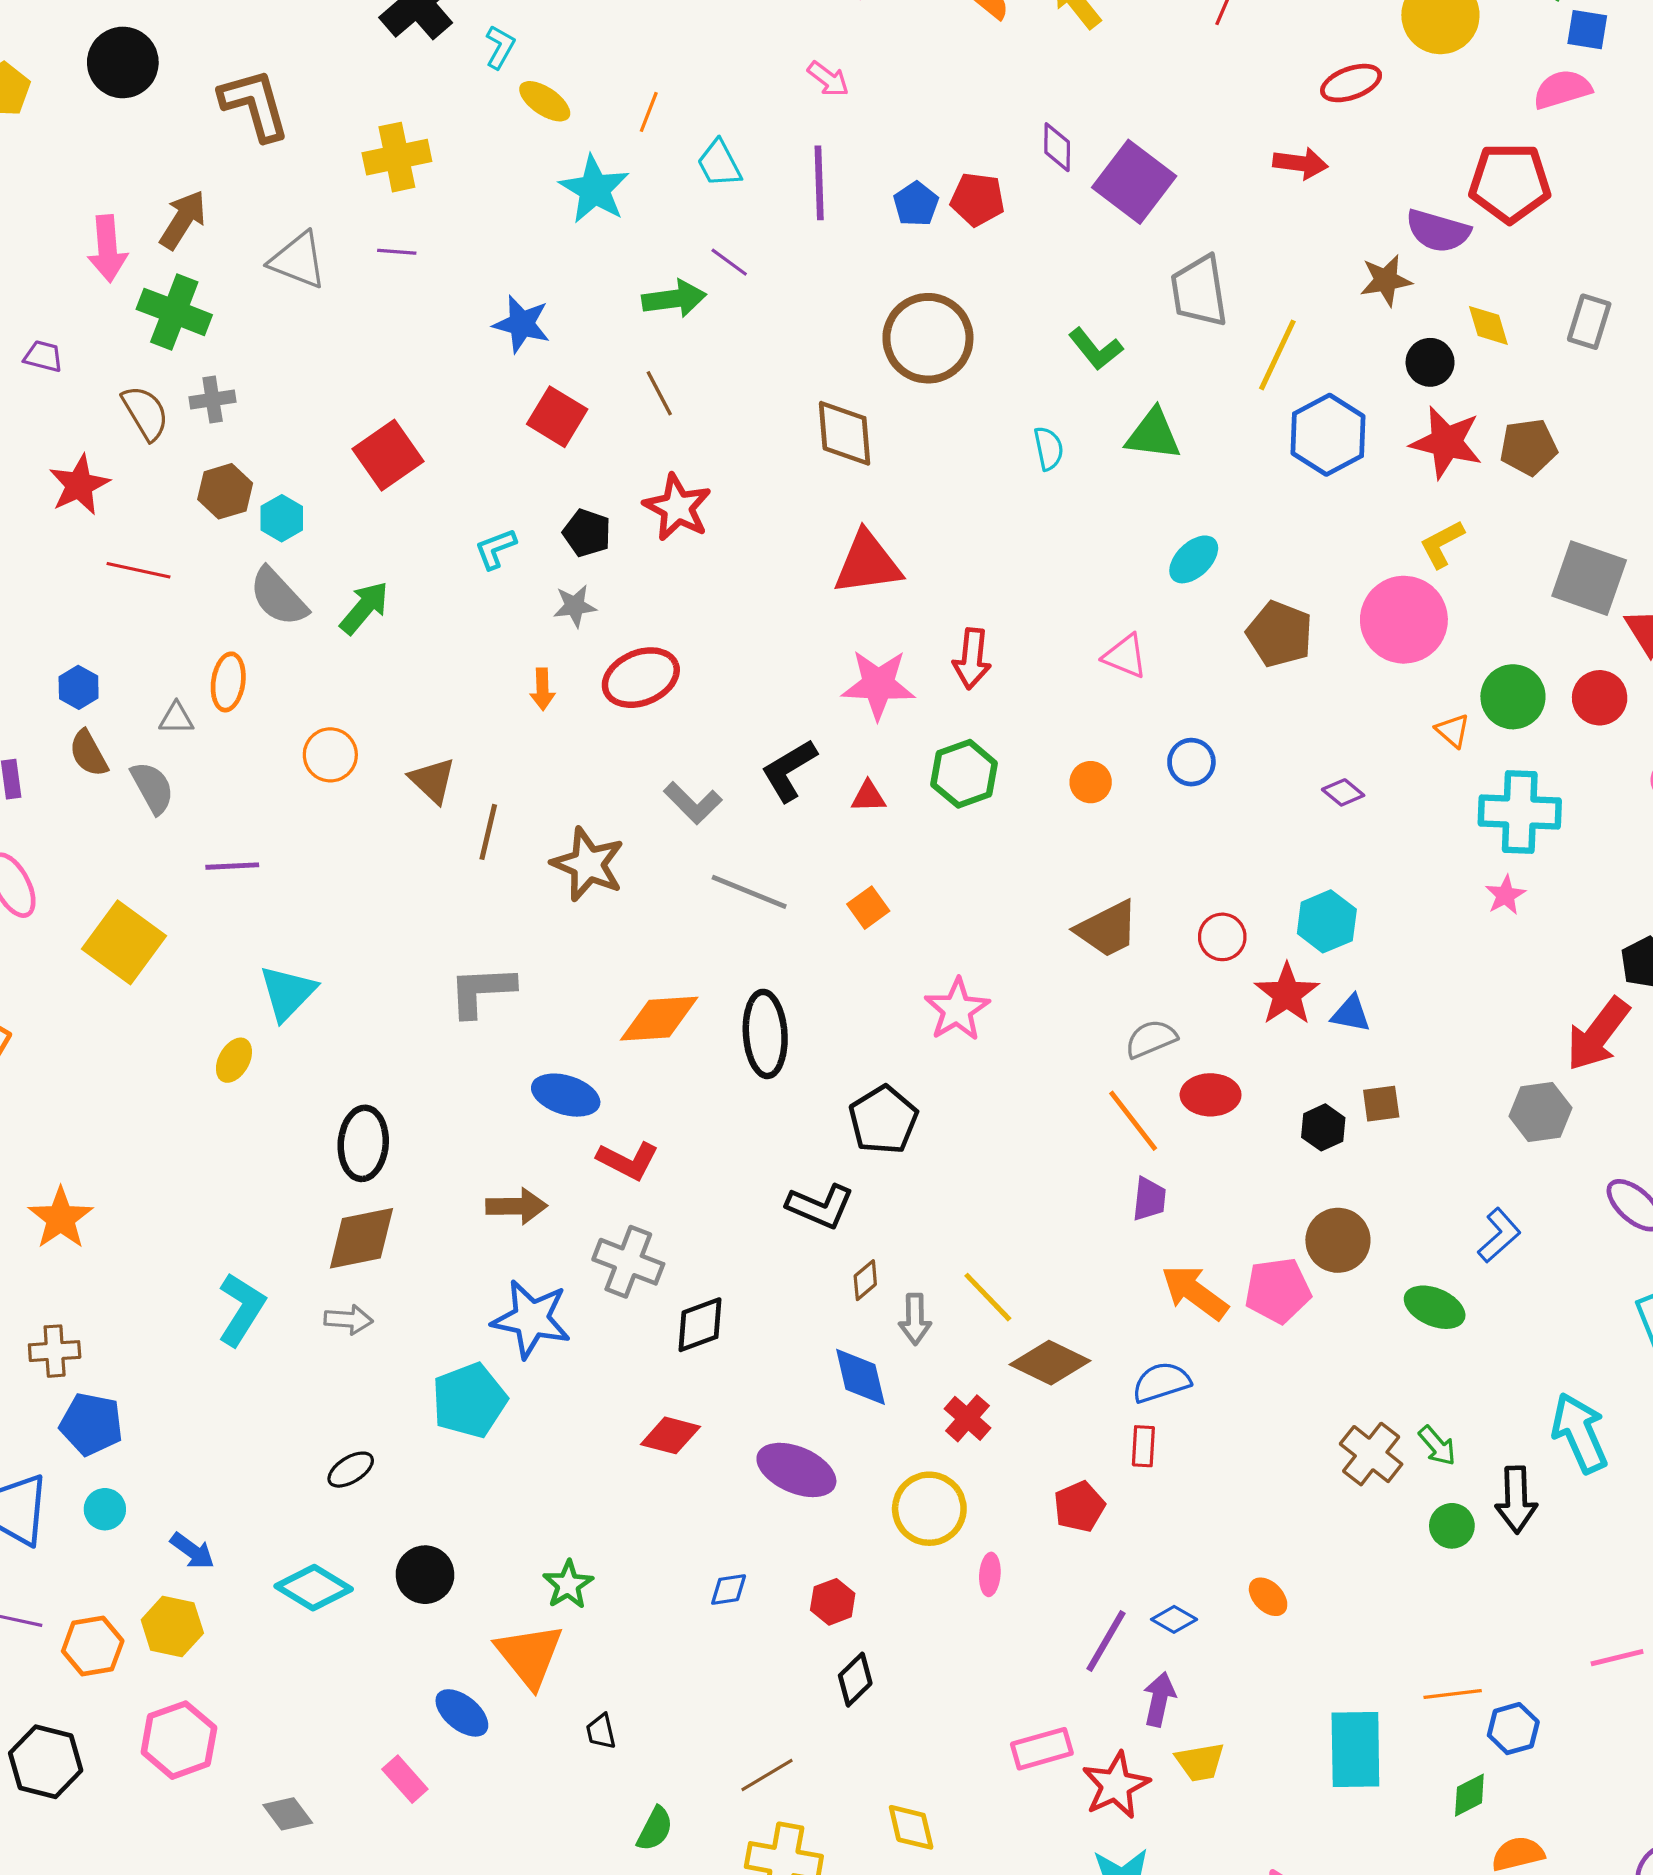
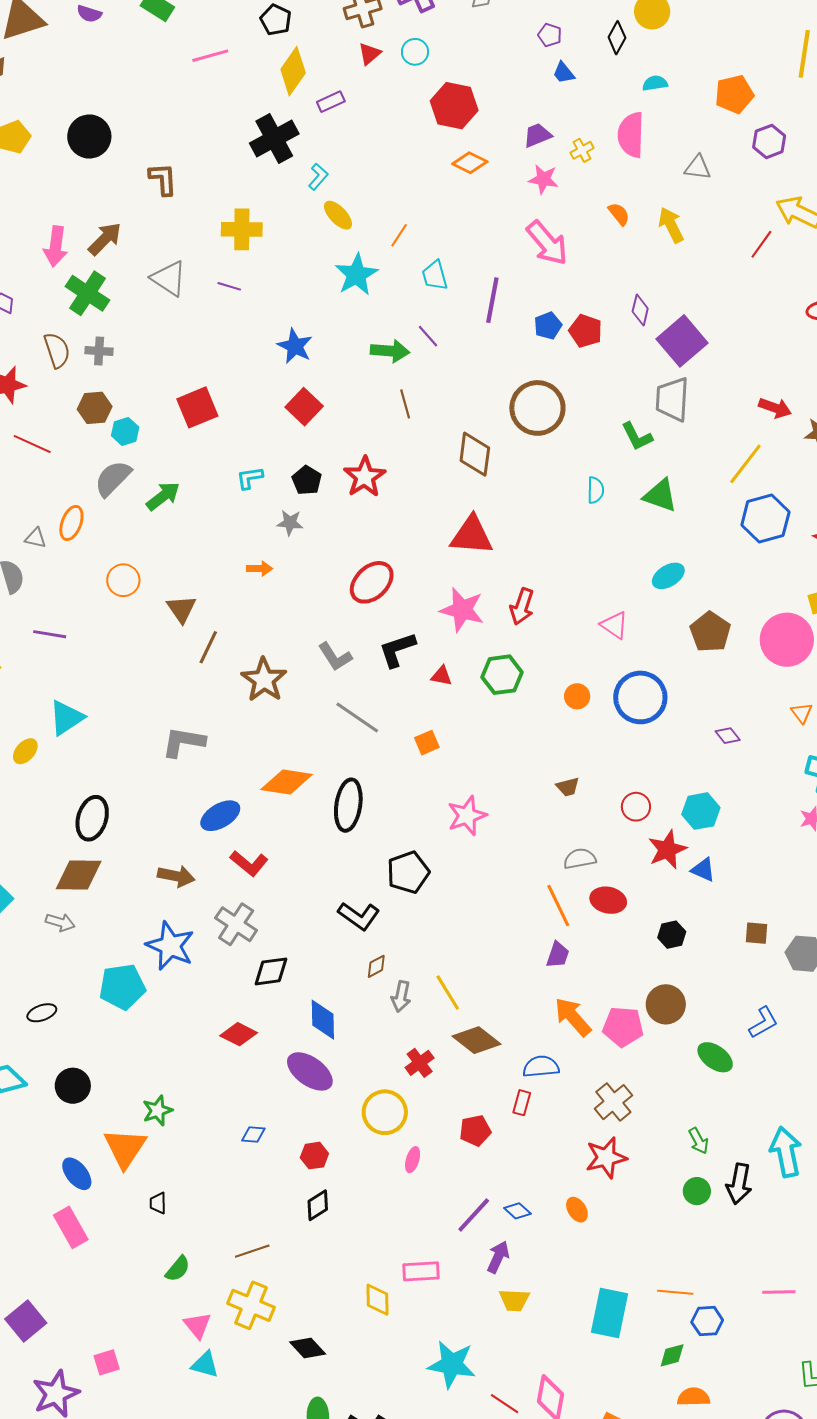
pink arrow: (828, 79) -> (547, 243), moved, size x1.8
brown L-shape: (254, 105) -> (163, 179), size x0.7
red arrow: (1300, 163) -> (775, 408), moved
gray trapezoid: (1199, 291) -> (672, 399), moved
brown line: (659, 393) -> (405, 404), moved
gray semicircle: (278, 597) -> (113, 478), turned 75
red ellipse: (641, 678) -> (372, 582), moved, turned -33
orange arrow: (542, 689) -> (260, 569), turned -100
blue circle: (1191, 762) -> (640, 697), size x1.8
brown trapezoid: (1107, 929) -> (568, 787), size x0.6
blue ellipse: (566, 1095) -> (220, 816), turned -60
brown square: (1381, 1104) -> (756, 933), moved
blue diamond: (860, 1377) -> (323, 1020), moved
brown cross: (1371, 1454) -> (613, 1102), moved
pink rectangle: (405, 1779) -> (71, 1227), moved, size x1.4
red star: (1116, 1785) -> (606, 1158), moved
yellow diamond: (911, 1827) -> (378, 1300), moved

